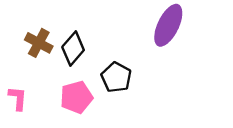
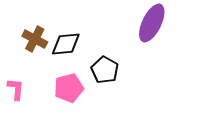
black diamond: (73, 49) -> (66, 44), turned 44

